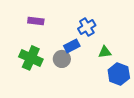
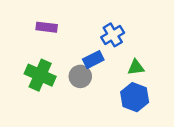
blue hexagon: (119, 74) -> (135, 97), moved

